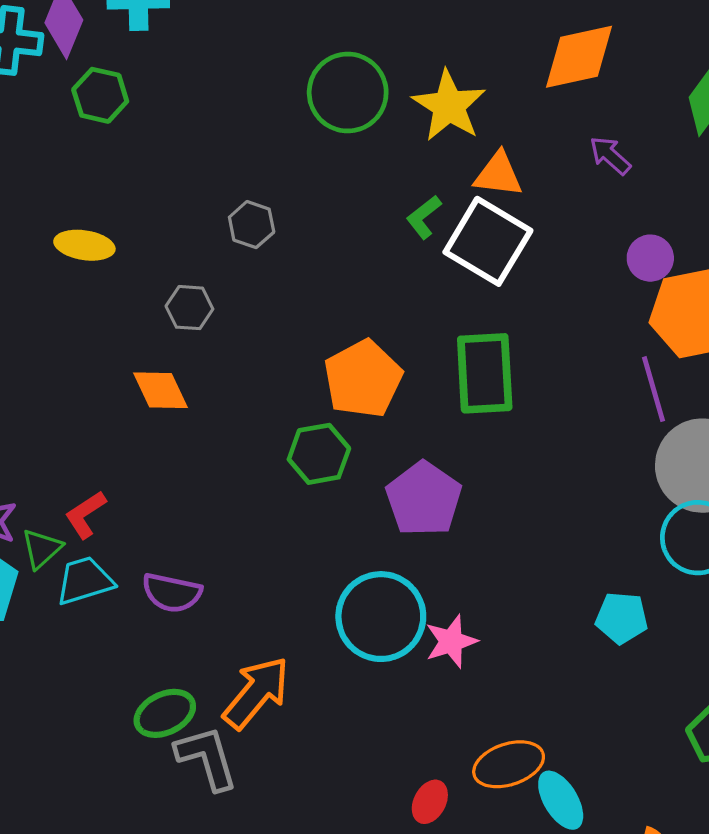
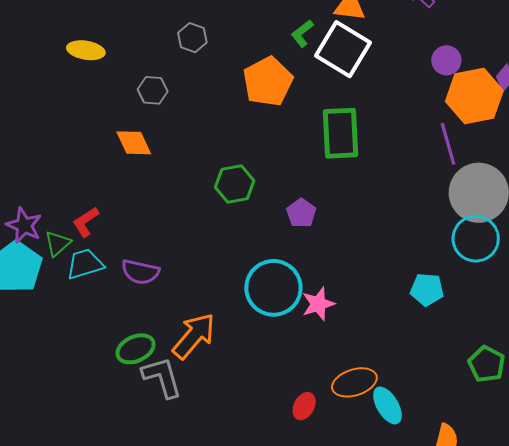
orange pentagon: (363, 379) -> (268, 82), moved
purple pentagon: (424, 499) -> (301, 213), size x0.6

